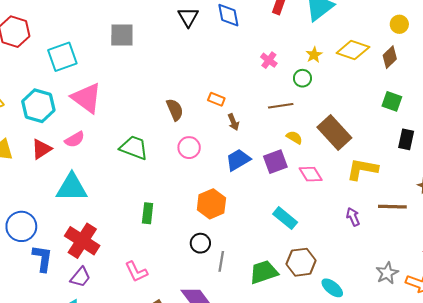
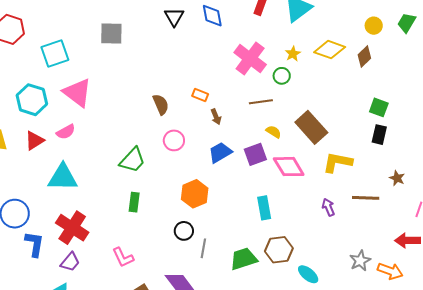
pink cross: (269, 60) -> (250, 58), size x2.0
green square: (392, 101) -> (379, 107), moved
green trapezoid: (134, 148) -> (132, 160), moved, turned 112
pink diamond: (311, 174) -> (289, 167), size x1.4
cyan rectangle: (285, 218) -> (264, 208), turned 40

